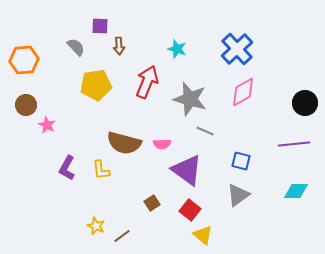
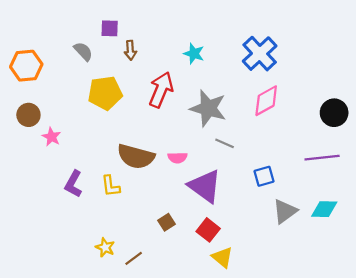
blue square: (241, 161) -> (264, 176), turned -30
gray triangle: (238, 195) -> (285, 211), moved

